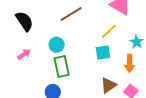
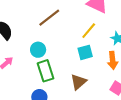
brown triangle: (109, 85) -> (79, 82), moved

